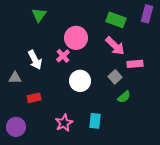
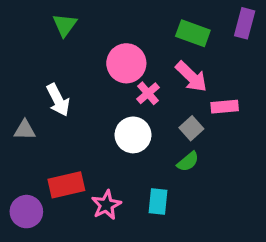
pink cross: (63, 56) -> (148, 93), moved
green semicircle: (124, 97) -> (188, 162), moved
red rectangle: (34, 98) -> (66, 185), moved, size x1.5

